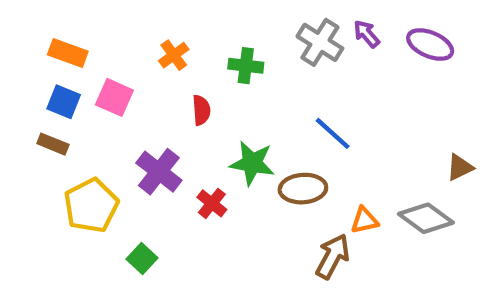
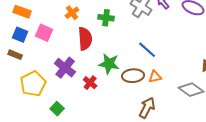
red semicircle: (201, 110) -> (85, 39), size x1.6
orange triangle: (364, 220) -> (155, 77), moved

